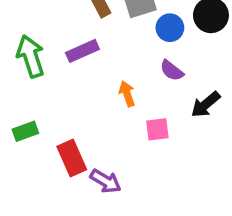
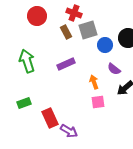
purple rectangle: (82, 51) -> (66, 64), moved
purple semicircle: (172, 71) -> (114, 69), moved
orange arrow: (127, 94) -> (94, 82), moved

